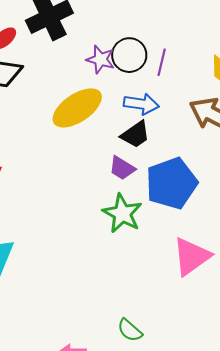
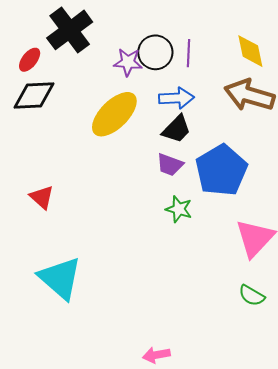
green star: (122, 213) -> (179, 209), size x0.7
green semicircle: (130, 330) -> (252, 295), moved

